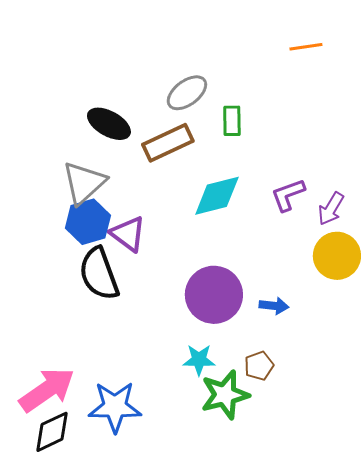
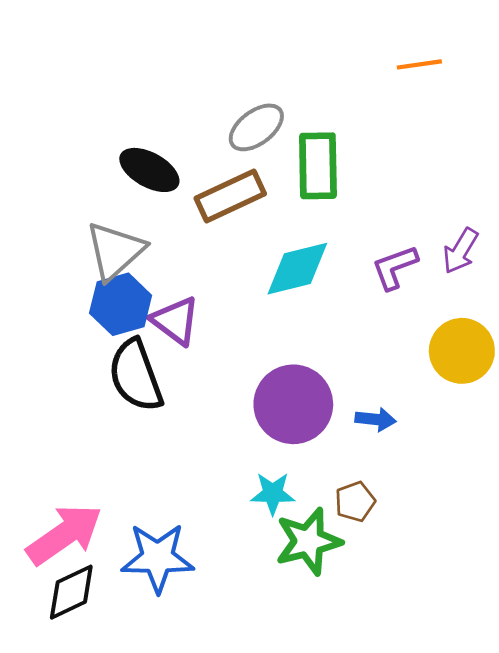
green rectangle: (232, 121) -> (318, 166), size x1.6
purple arrow: (331, 209) -> (460, 251), moved

